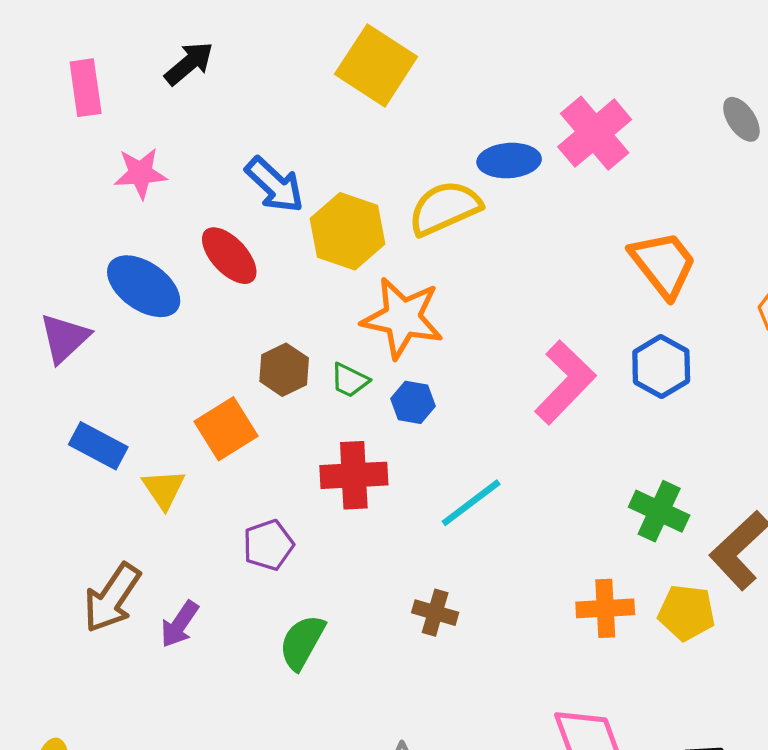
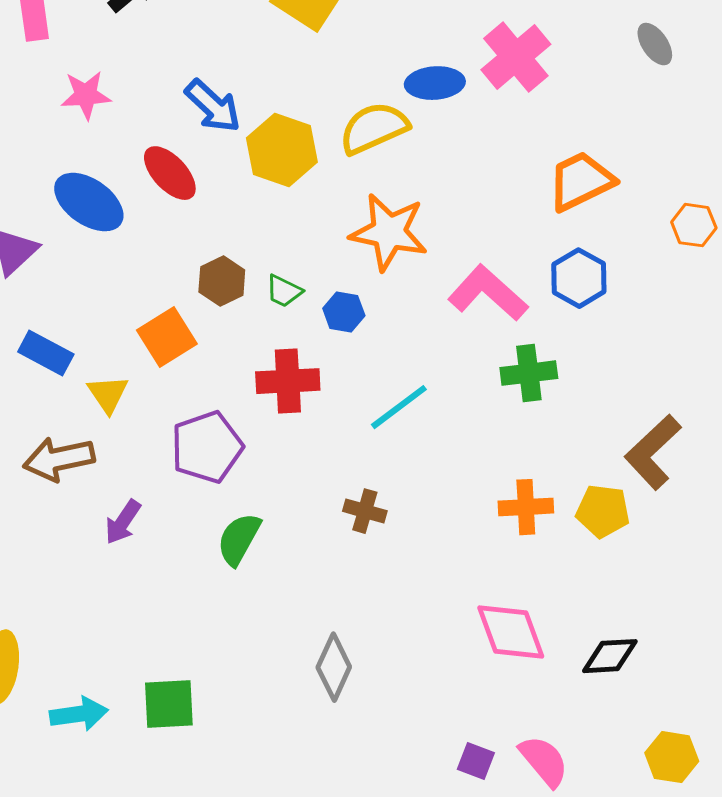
orange trapezoid: (663, 264) -> (581, 181), turned -78
orange star: (402, 318) -> (389, 232), moved
pink L-shape: (565, 382) -> (488, 293), turned -92
green cross: (659, 511) -> (529, 373), moved, turned -32
purple pentagon: (268, 545) -> (207, 447), size x1.5
brown arrow: (112, 598) -> (59, 459), moved, turned 44

